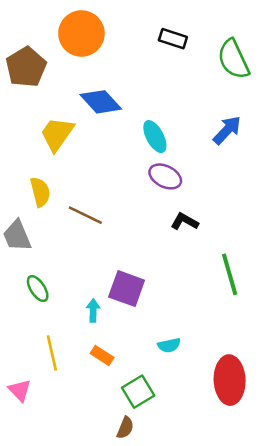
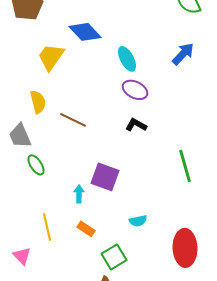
black L-shape: (185, 222) -> (136, 125), moved
green ellipse: (38, 289) -> (36, 165), moved

